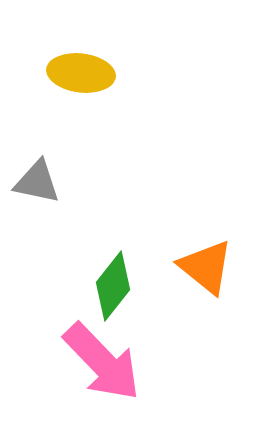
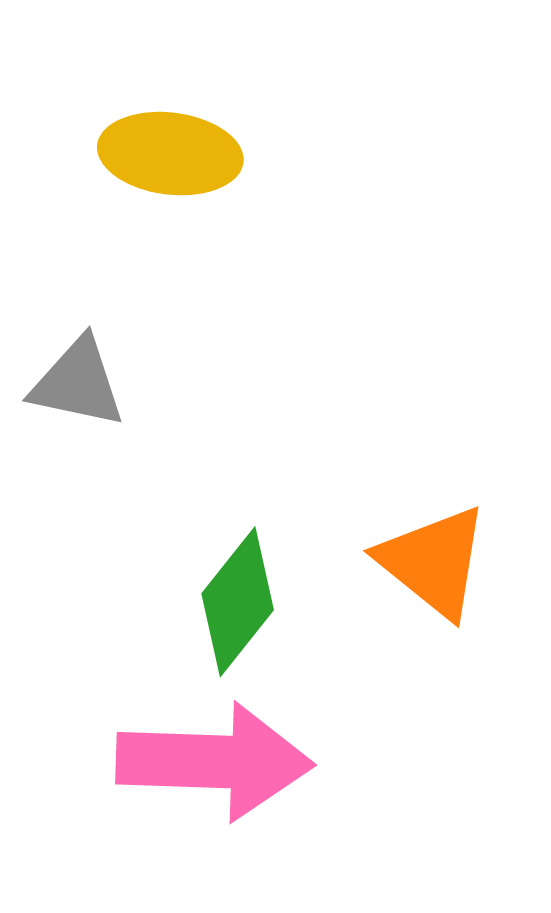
pink arrow: (102, 362) -> (214, 762), turned -44

